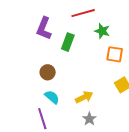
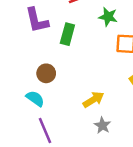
purple L-shape: (44, 28) -> (37, 20), turned -30
cyan semicircle: (52, 97) -> (35, 99), moved

